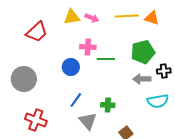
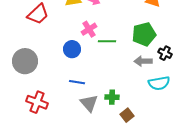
pink cross: (88, 47) -> (89, 29), turned -35
black cross: (164, 71) -> (165, 53), turned 32
blue line: (76, 100) -> (77, 82), turned 63
green cross: (108, 105) -> (112, 97), moved

